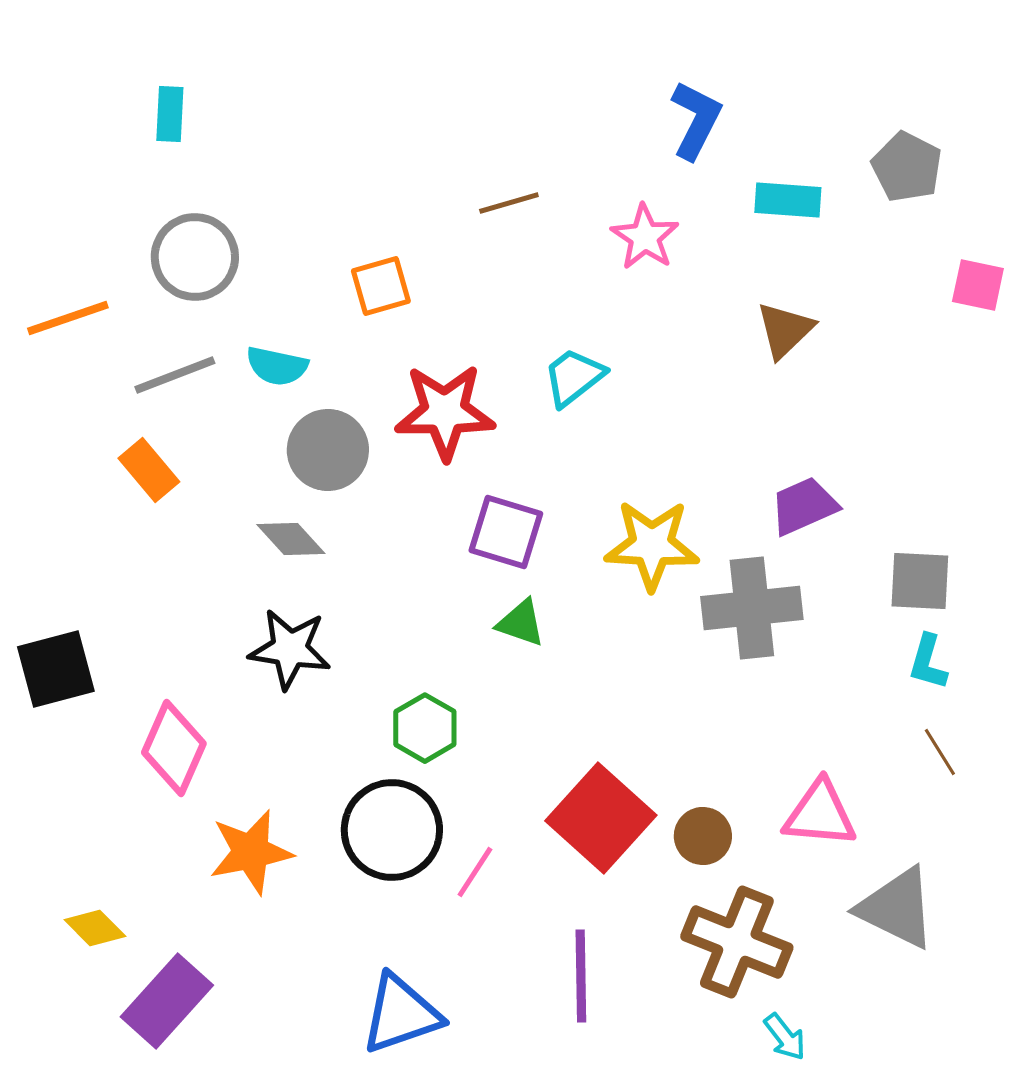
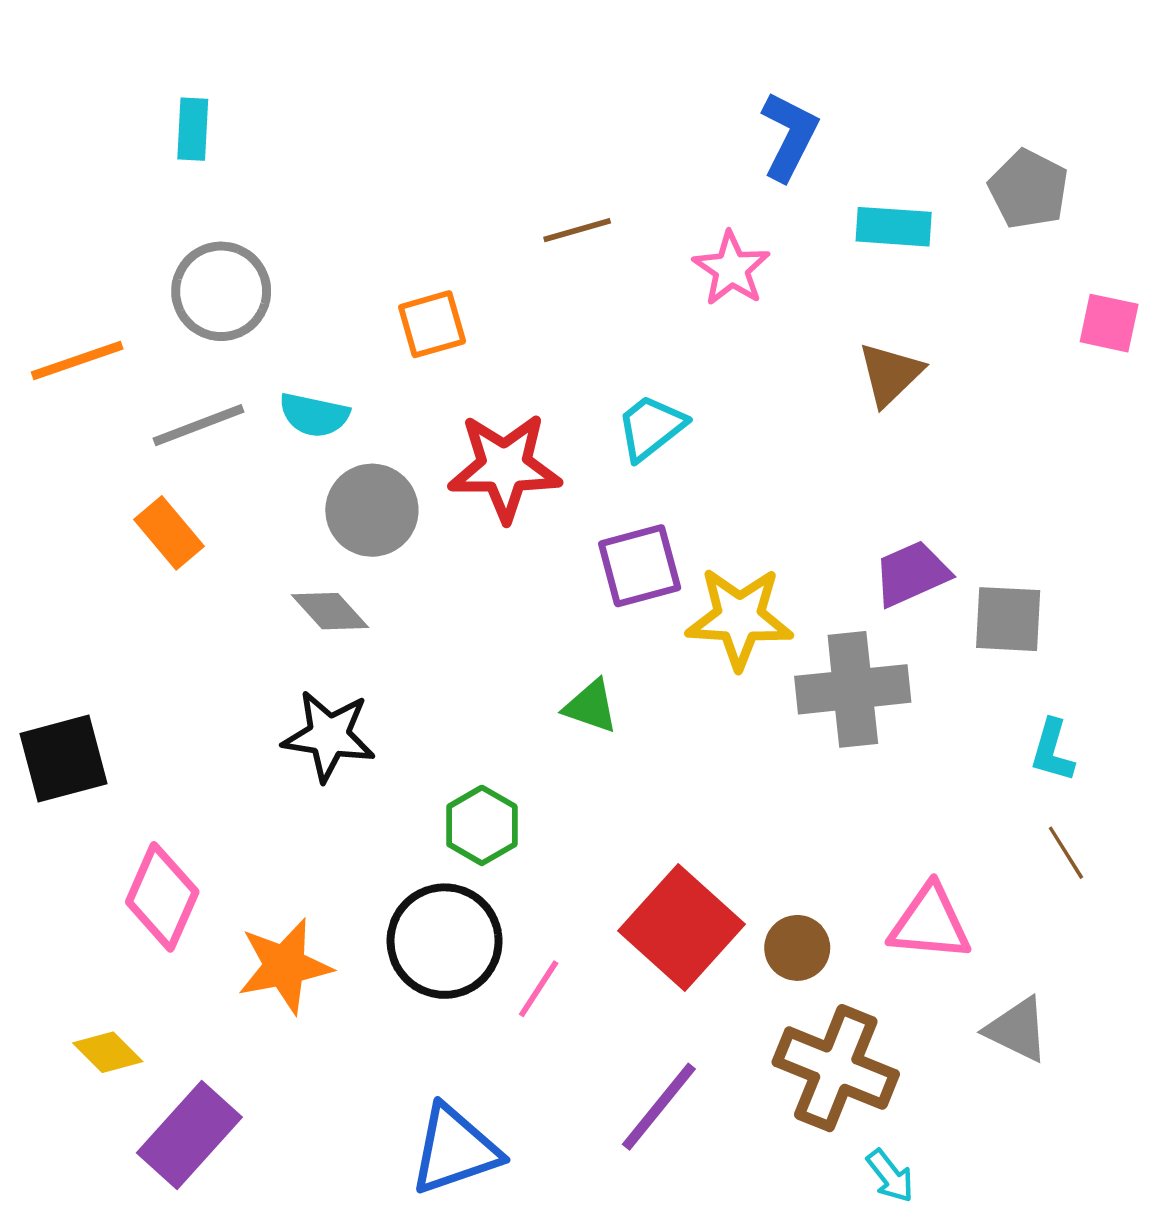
purple square: (506, 532) -> (640, 566), moved, turned -32
gray square: (920, 581) -> (1008, 619), moved
pink diamond: (174, 748) -> (162, 897), moved
gray triangle: (897, 908) -> (1017, 1030), size x0.7
purple line: (581, 976) -> (659, 1107), turned 40

